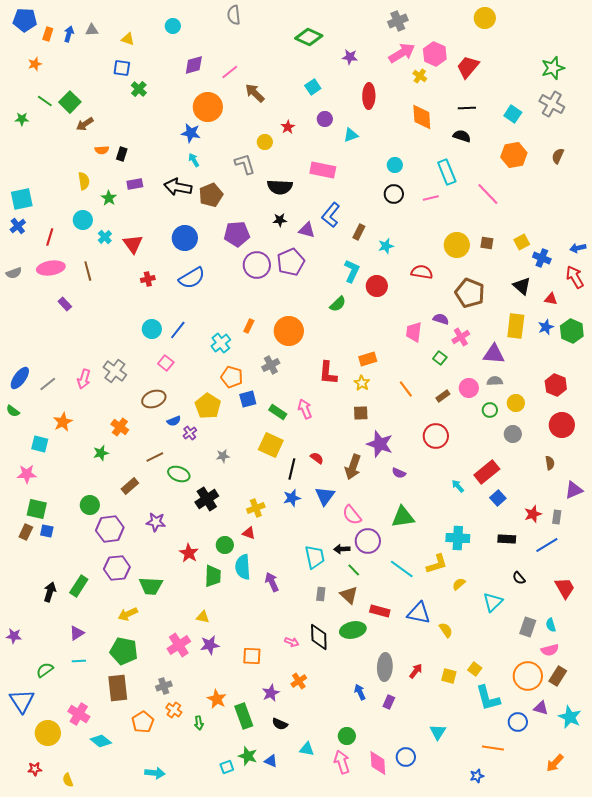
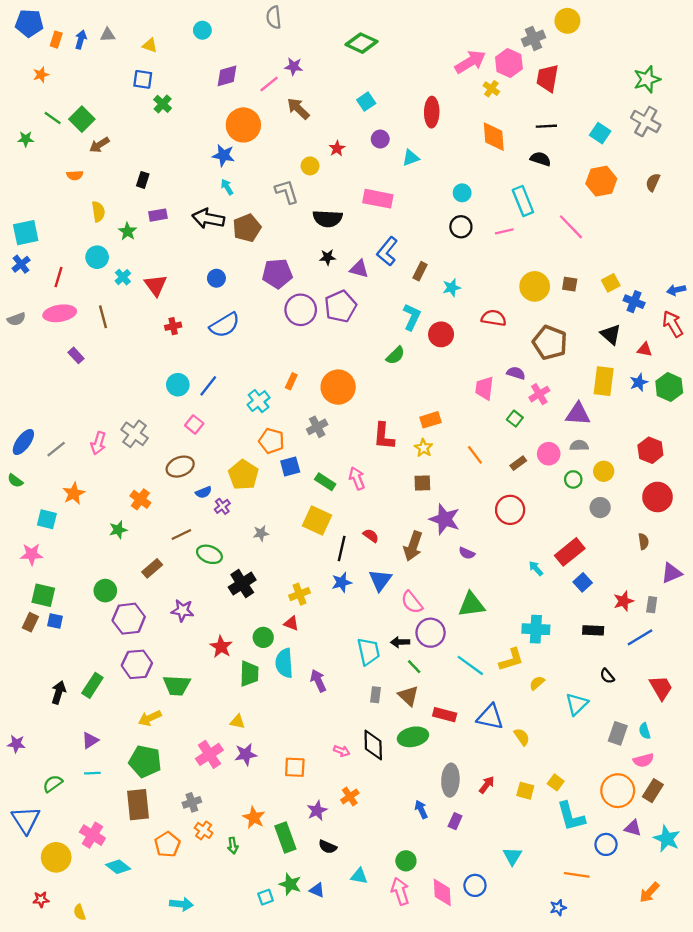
gray cross: (398, 21) -> (533, 38), moved
purple star: (350, 57) -> (294, 66), moved
red trapezoid: (468, 67) -> (548, 78), turned -30
orange semicircle: (102, 150) -> (75, 175), moved
blue circle: (185, 238) -> (216, 278), size x0.6

